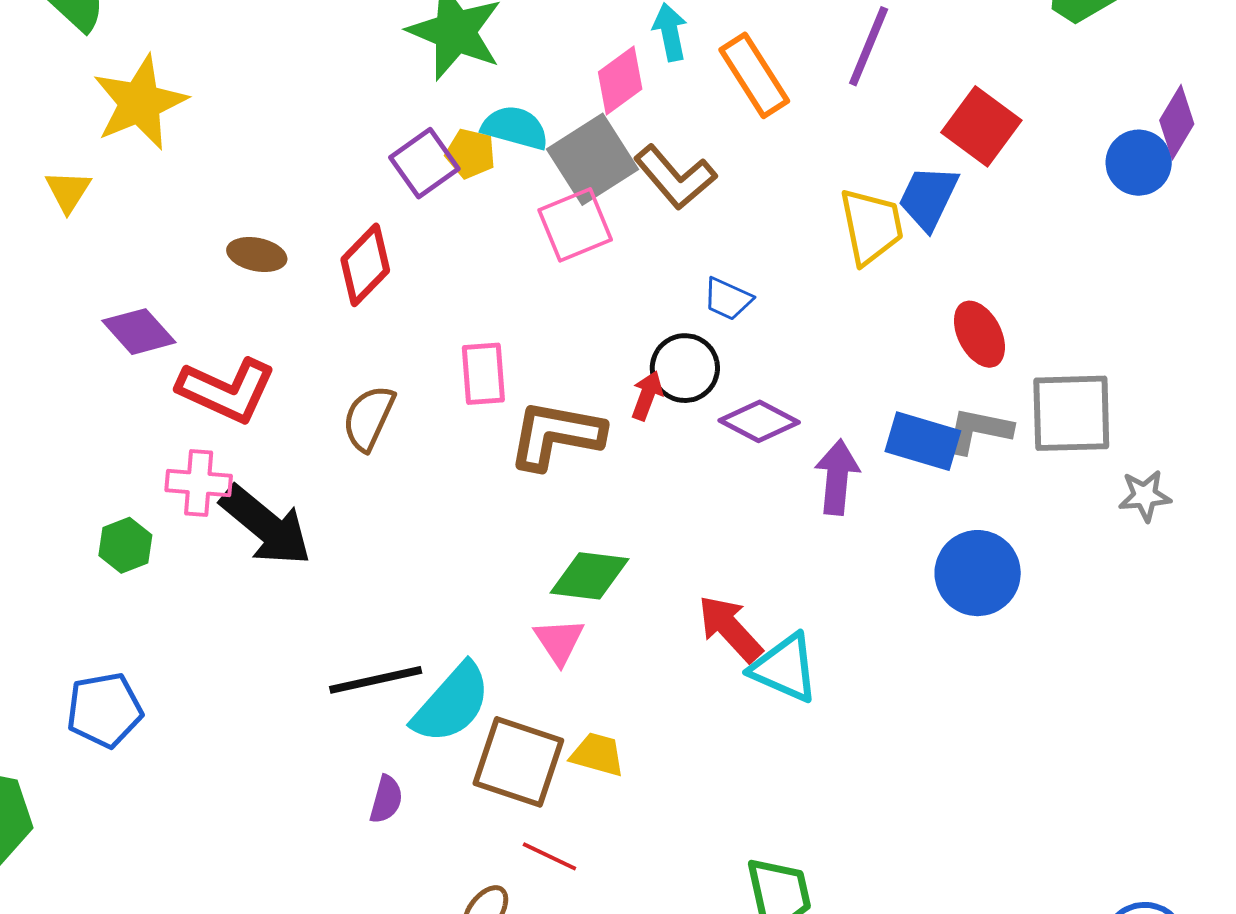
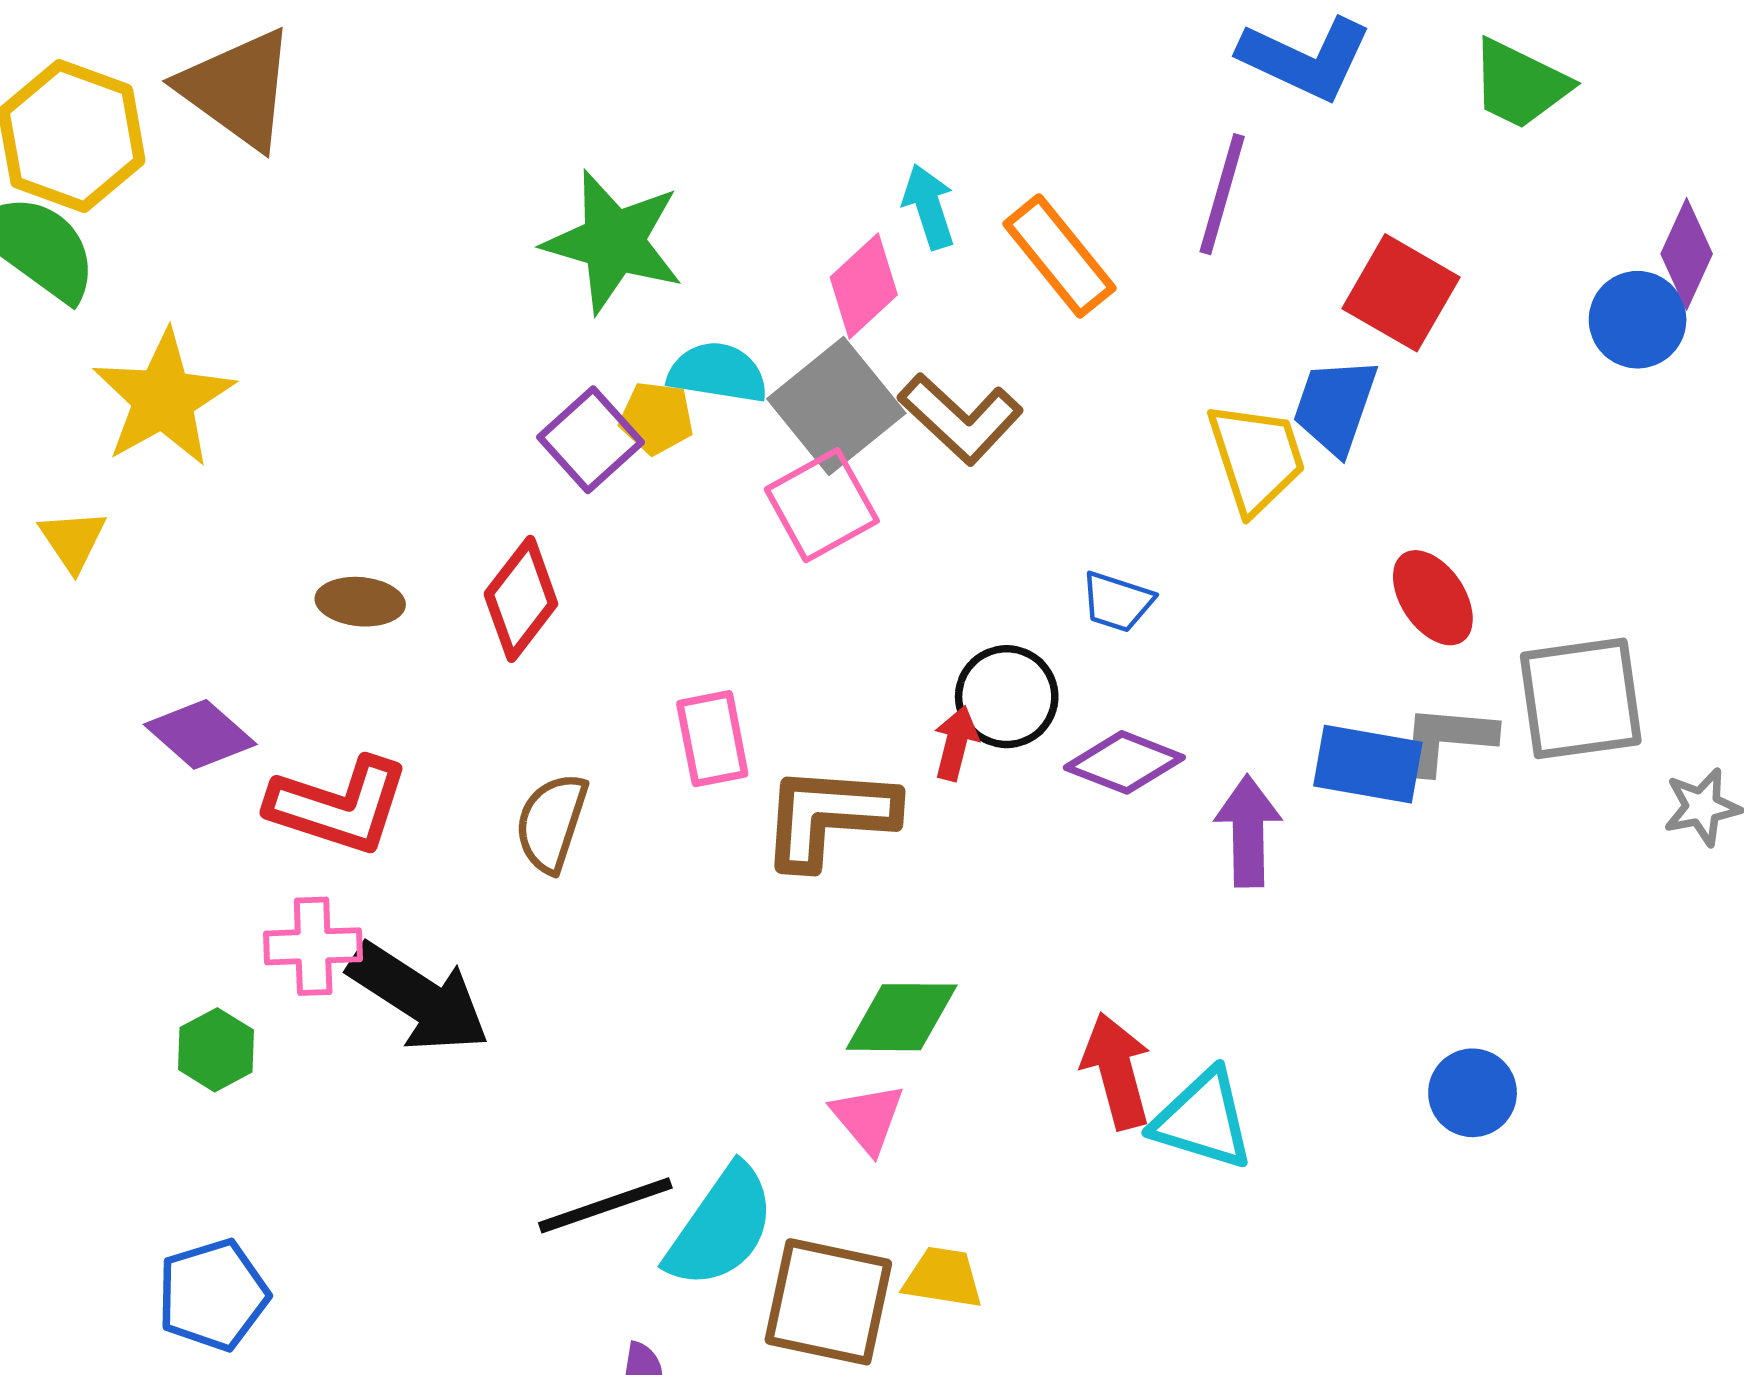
blue trapezoid: (728, 299) -> (1117, 602), moved
blue circle: (978, 573) -> (1473, 1093), moved, size x0.7
red arrow: (730, 629) -> (1117, 1071), turned 34

